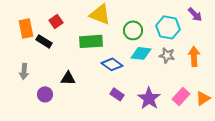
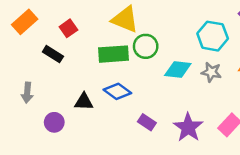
orange rectangle: (26, 28) -> (25, 22), moved, turned 60
green circle: (133, 30) -> (146, 46), moved
blue diamond: (112, 64) -> (117, 91), moved

